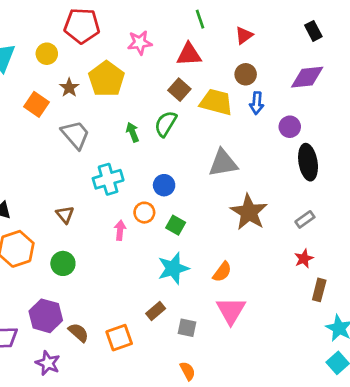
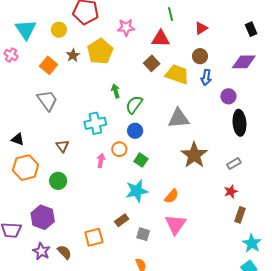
green semicircle: (166, 124) -> (134, 105), moved
gray trapezoid: (75, 135) -> (47, 100), moved
brown semicircle: (78, 332) -> (64, 252), moved

